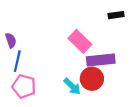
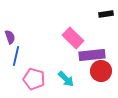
red circle: (92, 79) -> (101, 71), moved
pink pentagon: (24, 86) -> (34, 79), moved

